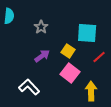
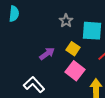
gray star: (41, 27) -> (66, 21), moved

